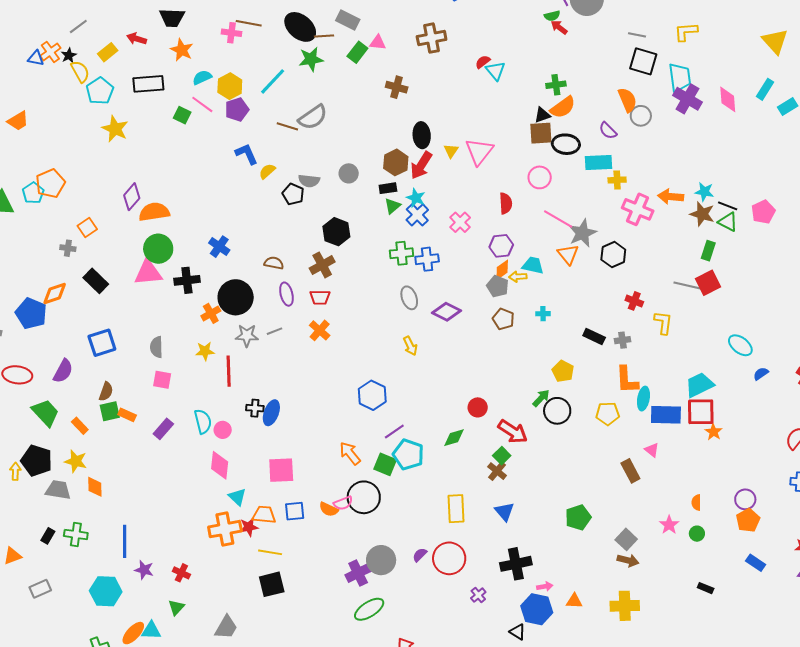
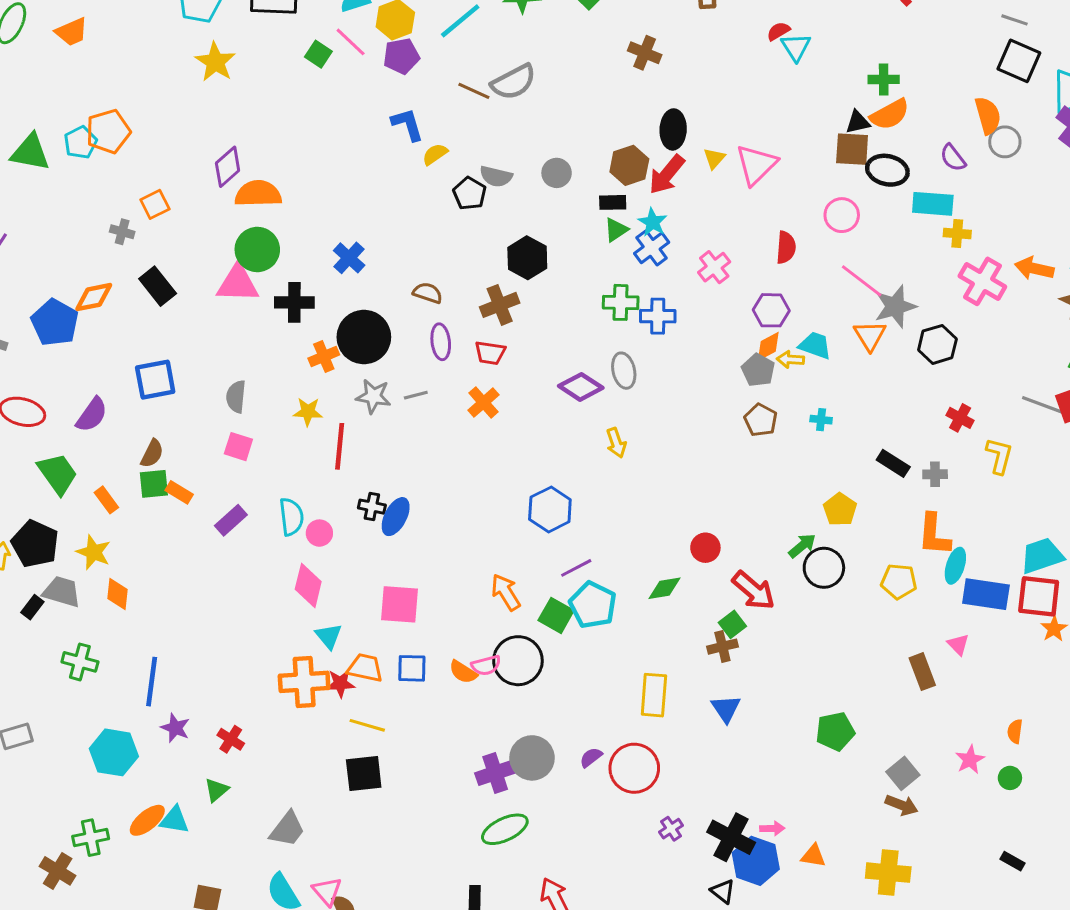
purple diamond: (447, 312) -> (581, 387), moved
brown cross: (497, 471) -> (722, 647), turned 30
black rectangle: (48, 536) -> (32, 607), moved
black cross: (516, 564) -> (731, 837), moved, turned 32

